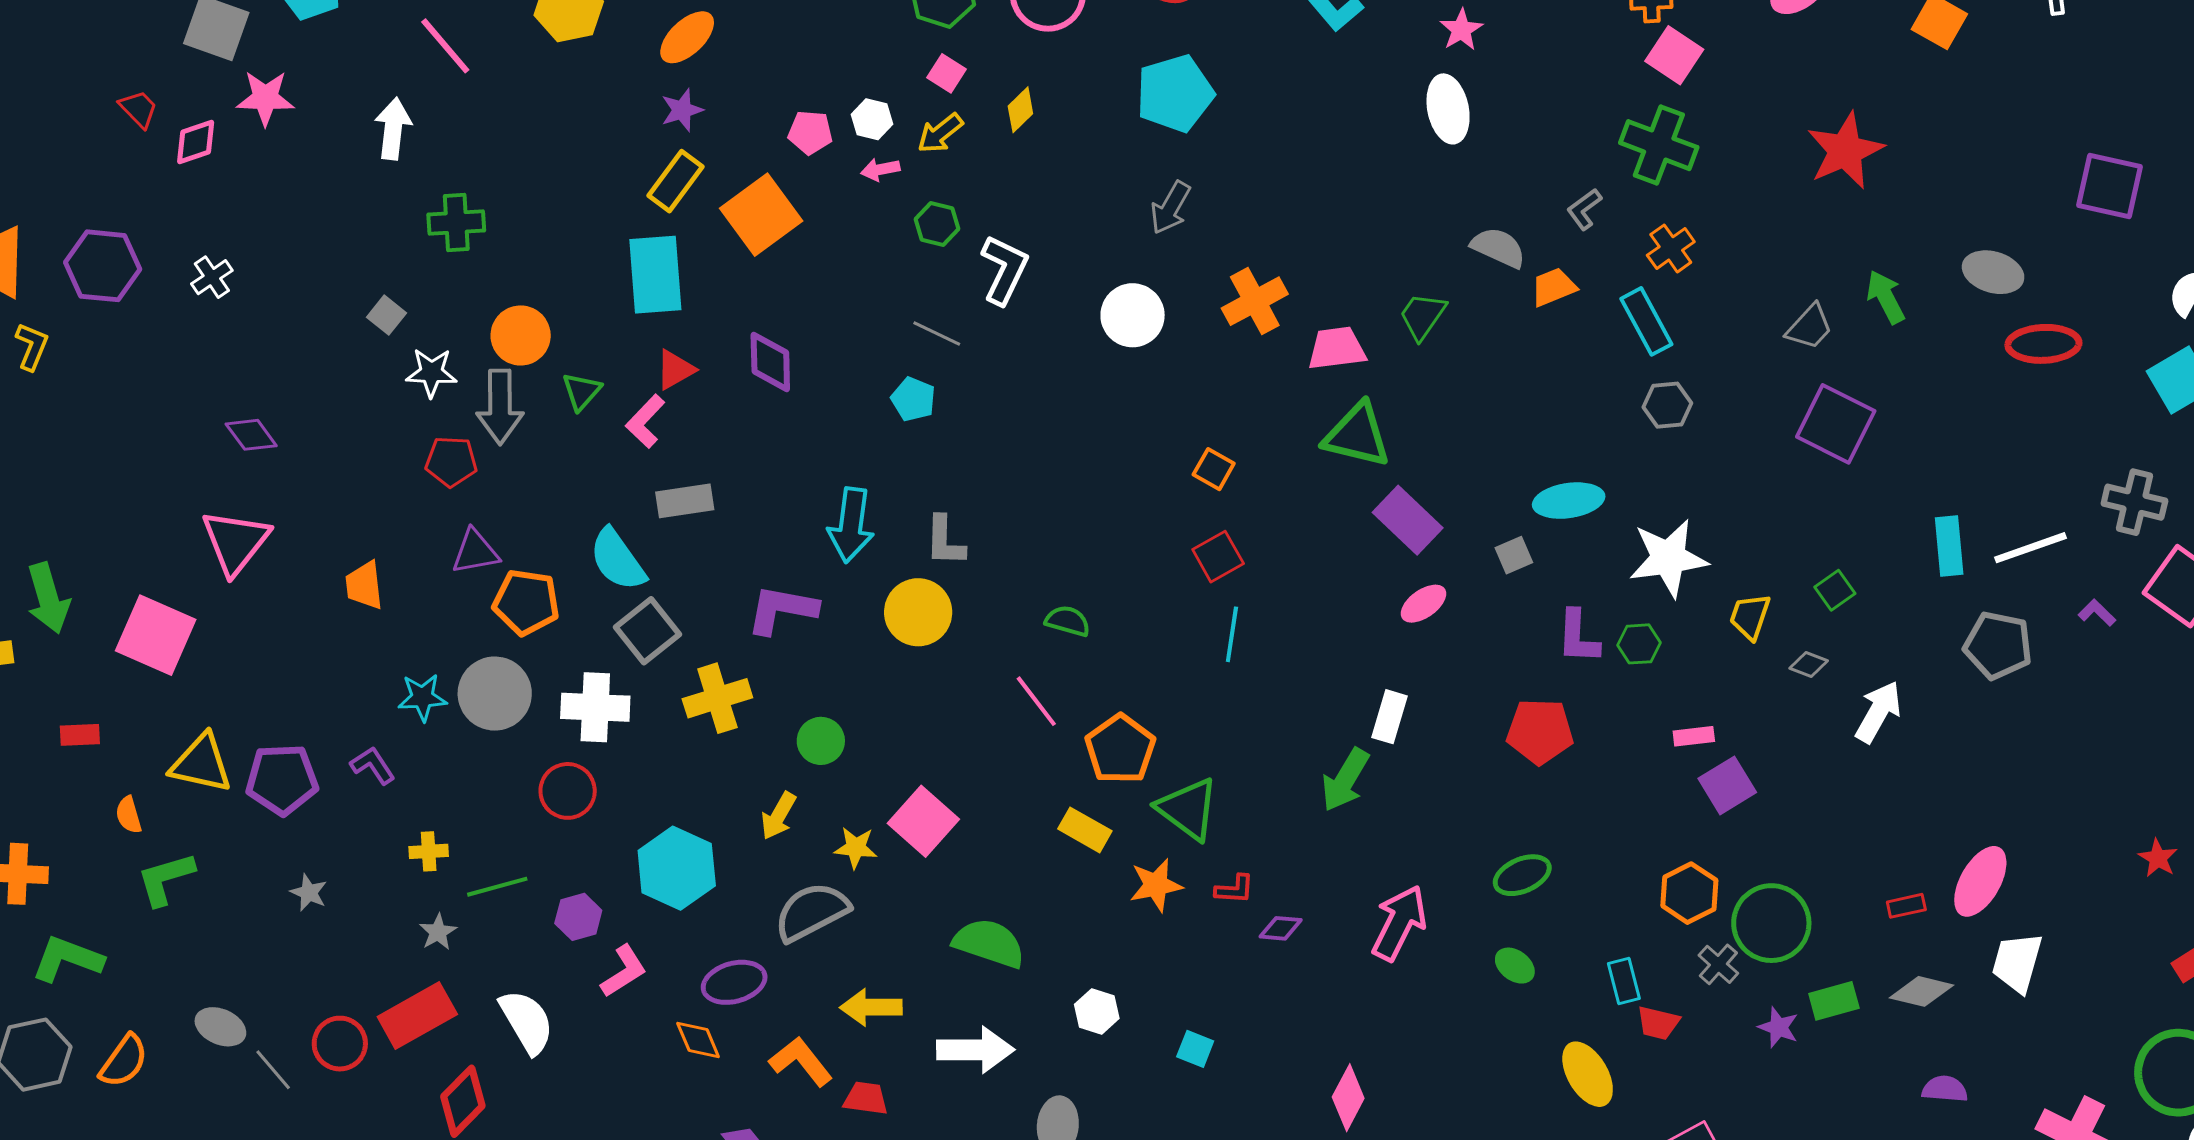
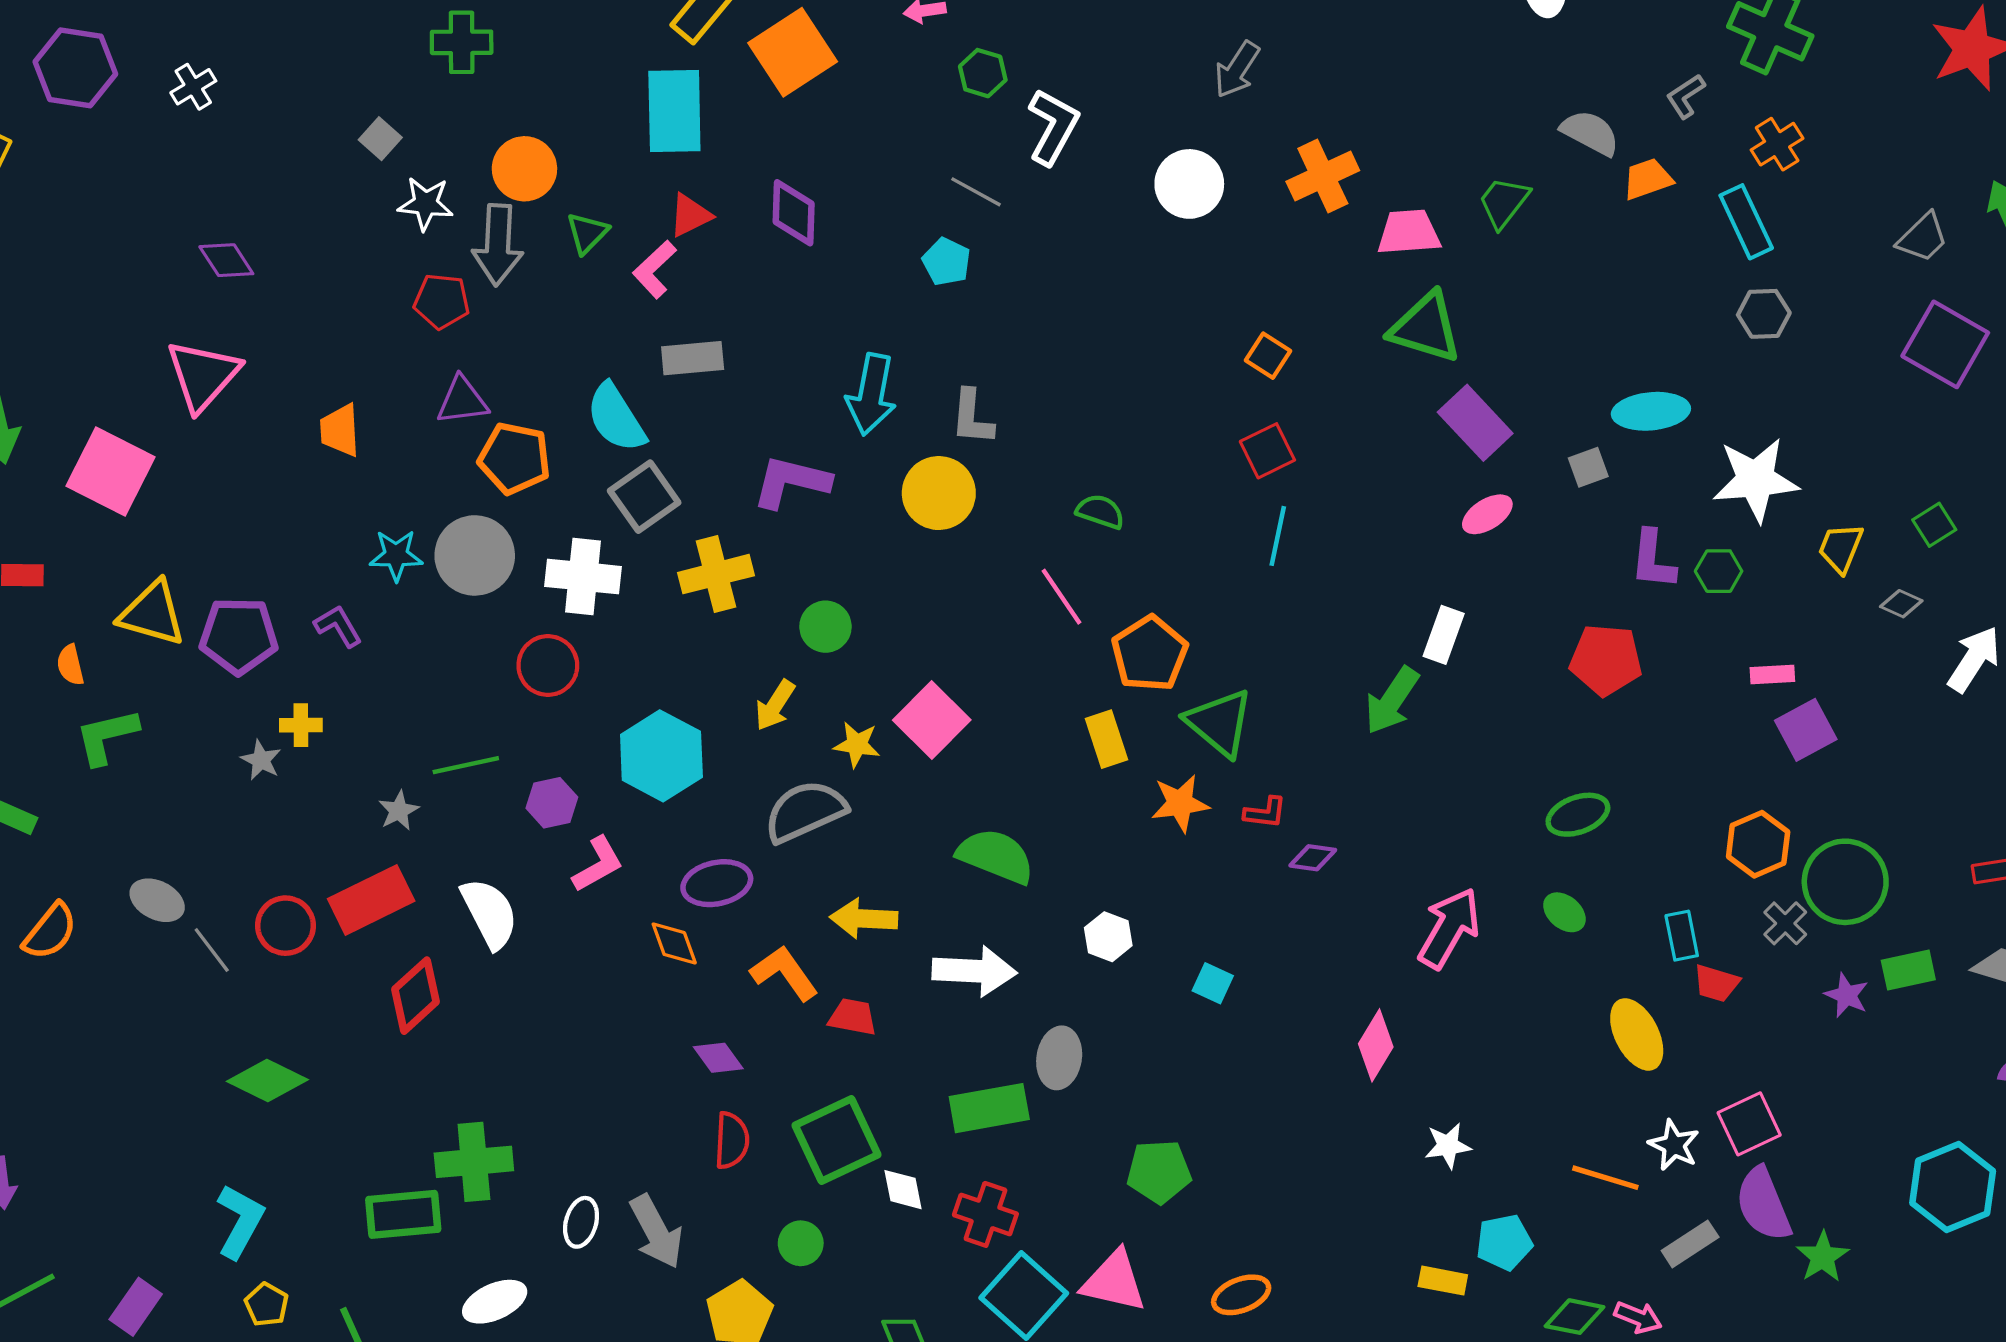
yellow rectangle: (1085, 830) -> (1106, 739), turned 39
yellow cross: (429, 851) -> (301, 725), moved
pink arrow: (1399, 923) -> (1449, 928), moved

